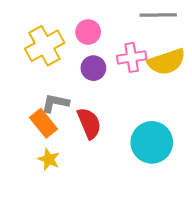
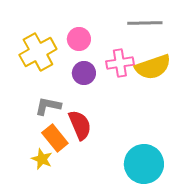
orange rectangle: (44, 123) -> (55, 138), moved
cyan circle: (152, 142) -> (144, 164), moved

